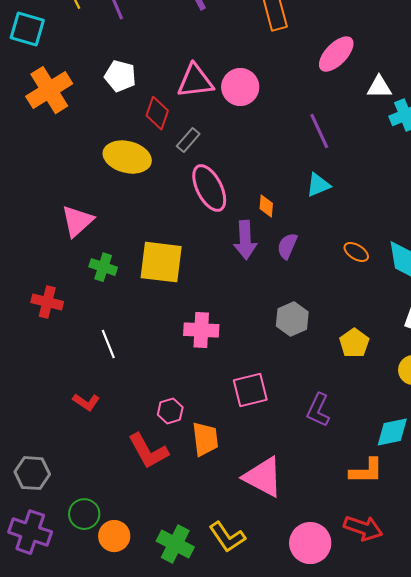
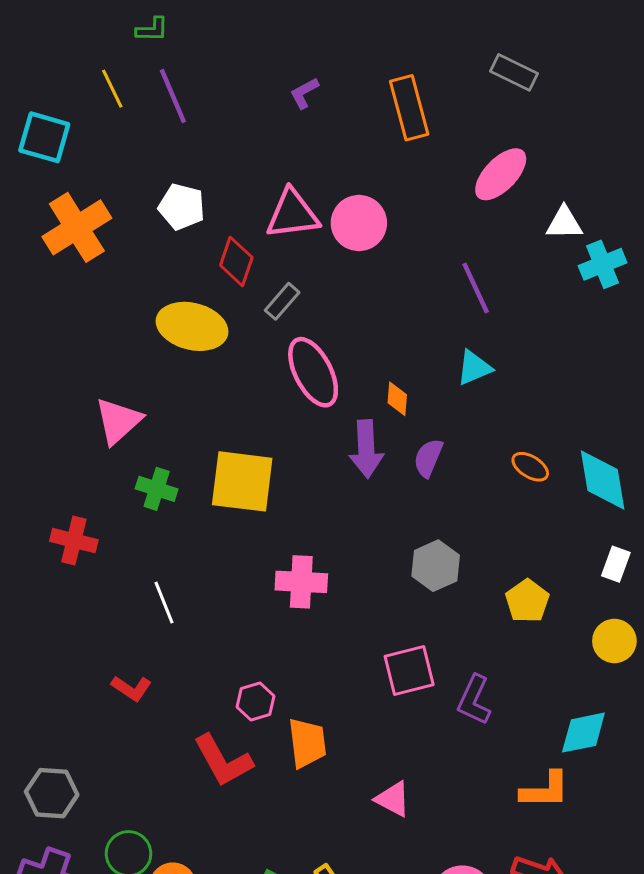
pink square: (250, 390) -> (409, 671), moved
pink triangle: (263, 477) -> (393, 799), size x0.6

